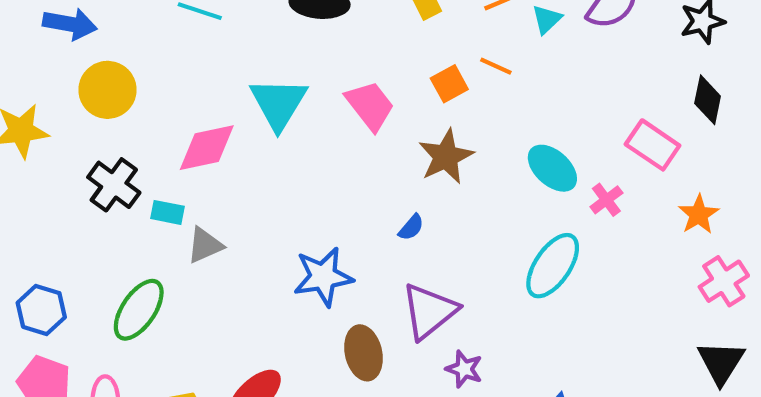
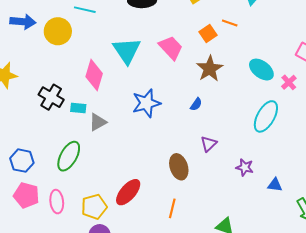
yellow circle: (108, 90) -> (58, 31), moved
pink diamond: (207, 148) -> (94, 75), turned -56
blue star: (323, 277) -> (146, 103), moved
purple triangle: (429, 311) -> (209, 144), size x0.6
purple star: (464, 369) -> (245, 167), moved

